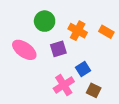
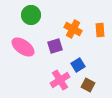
green circle: (45, 21) -> (31, 15), moved
orange rectangle: (106, 32) -> (100, 30), turned 56

